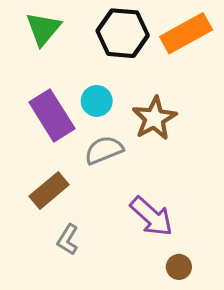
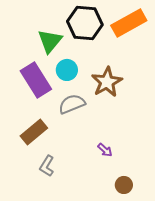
green triangle: (43, 29) -> (50, 41), moved
purple arrow: (151, 216) -> (105, 150), size x0.5

